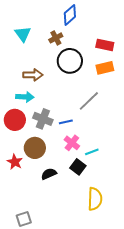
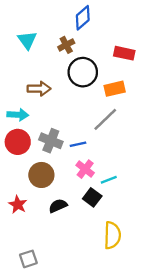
orange rectangle: (105, 68) -> (115, 89), moved
cyan arrow: (25, 97) -> (18, 115), moved
red star: (15, 162) -> (18, 205), moved

